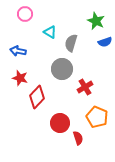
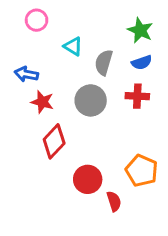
blue semicircle: (105, 42) -> (142, 62), moved
red star: (20, 78) -> (42, 102), moved
red cross: (85, 87) -> (137, 96), moved, turned 35

